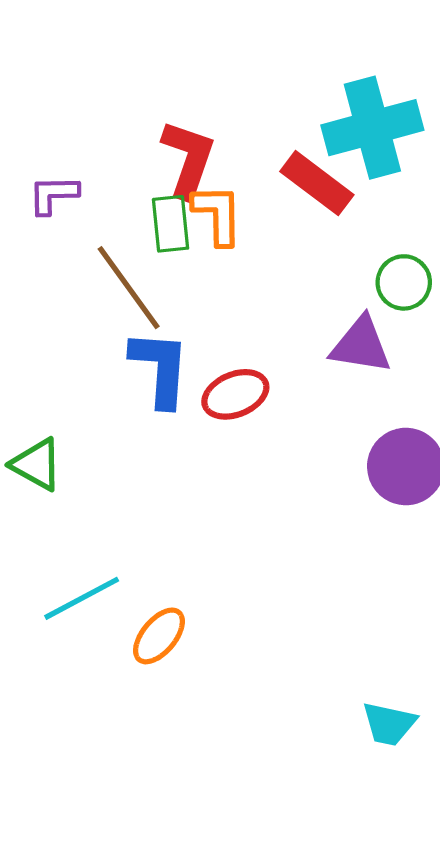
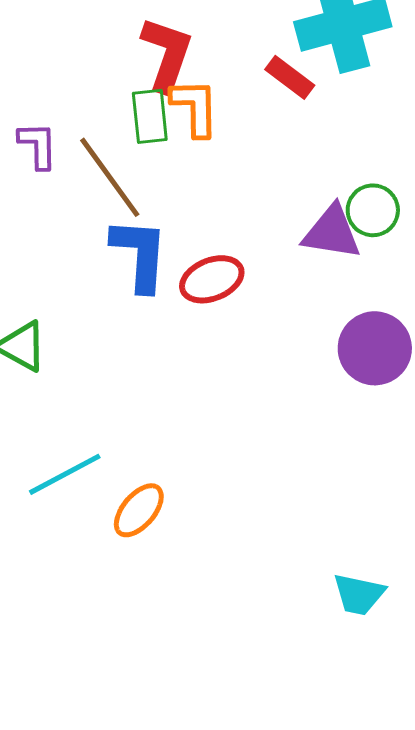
red rectangle: (317, 183) -> (290, 77), size x0.7
purple L-shape: (53, 195) -> (38, 145), moved, turned 90
green circle: (404, 282) -> (373, 210), moved

